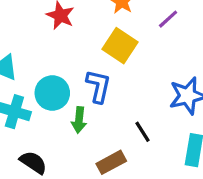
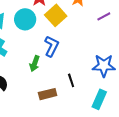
yellow square: (120, 46) -> (56, 15), moved
cyan circle: (52, 93) -> (25, 19), moved

